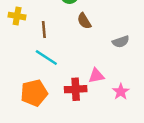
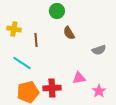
cyan line: (46, 57) -> (22, 63), moved
red cross: (76, 89) -> (52, 88), moved

